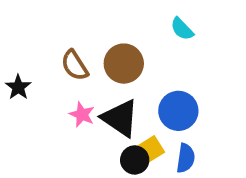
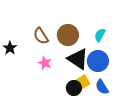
cyan semicircle: (182, 29) -> (100, 35), moved, turned 72
black triangle: (120, 118) -> (78, 59), moved
blue semicircle: (186, 158) -> (102, 87), turned 140

